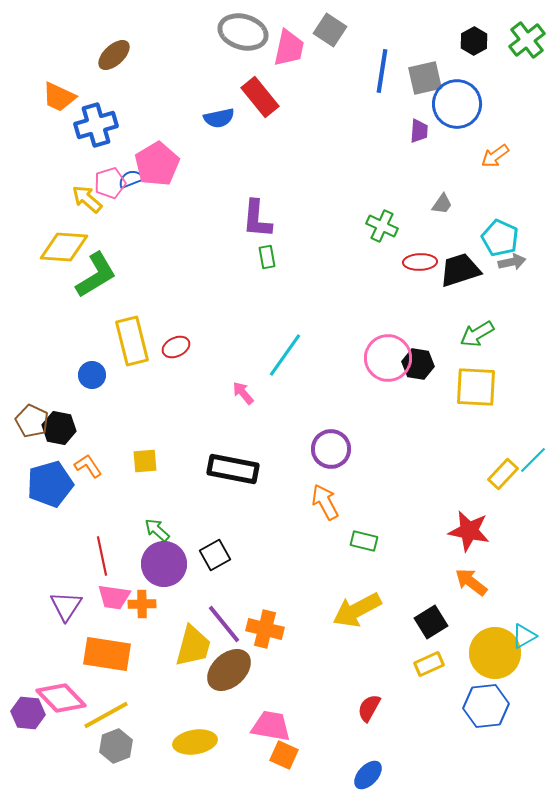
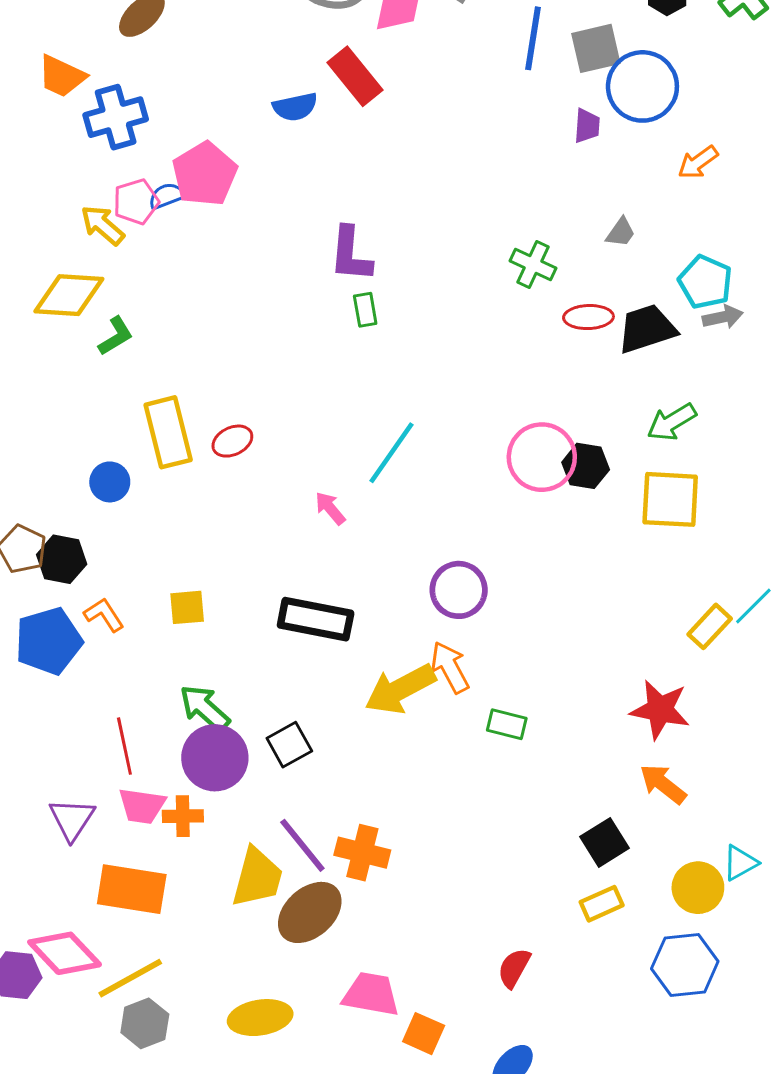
green L-shape: (96, 275) -> (116, 336), size x0.6
green arrow: (157, 530) -> (205, 708), size x1.4
yellow arrow: (357, 610) -> (400, 689), moved
yellow circle: (495, 653) -> (698, 888), size x0.7
orange square: (284, 755) -> (424, 1034), moved

